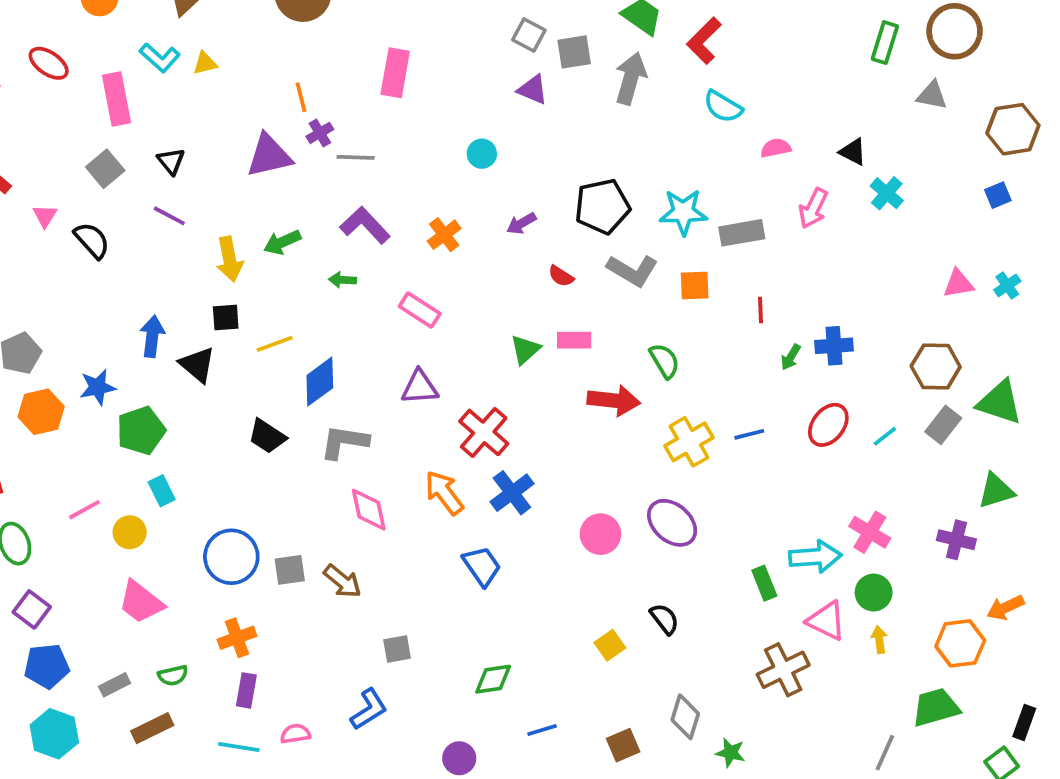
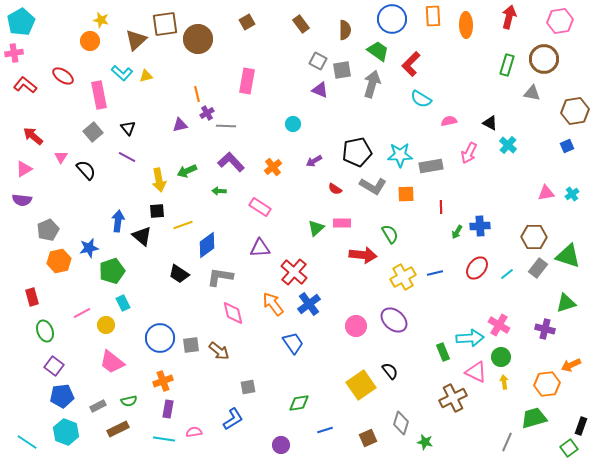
purple triangle: (269, 156) -> (180, 125), size x0.6
yellow square: (610, 645) -> (361, 385), size x1.8

